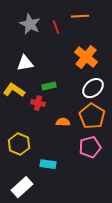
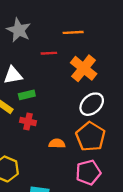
orange line: (80, 16) -> (73, 32), moved
red line: (56, 27) -> (49, 53), moved, turned -72
green rectangle: (49, 86) -> (27, 95), moved

